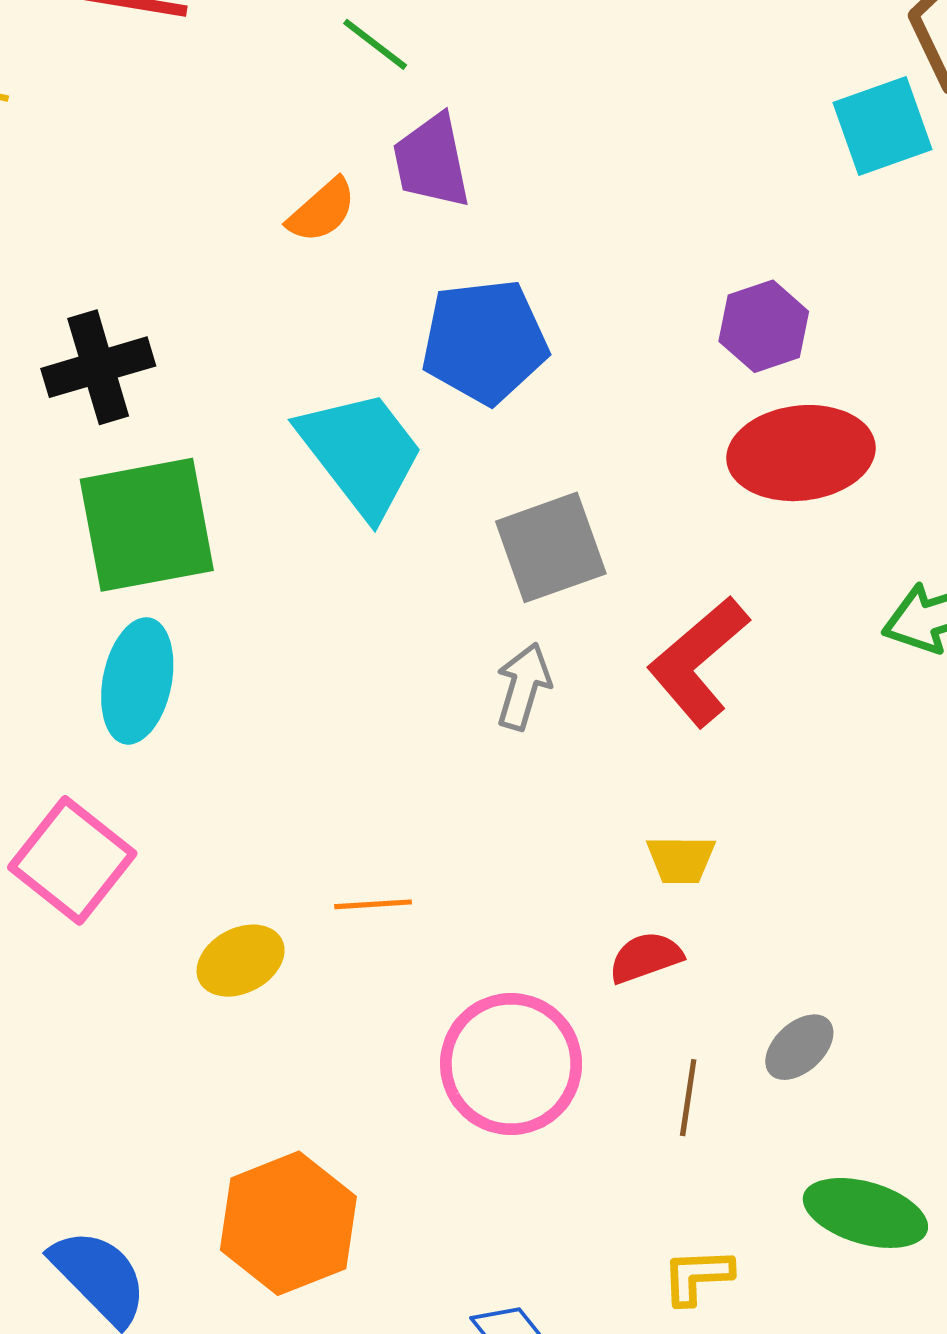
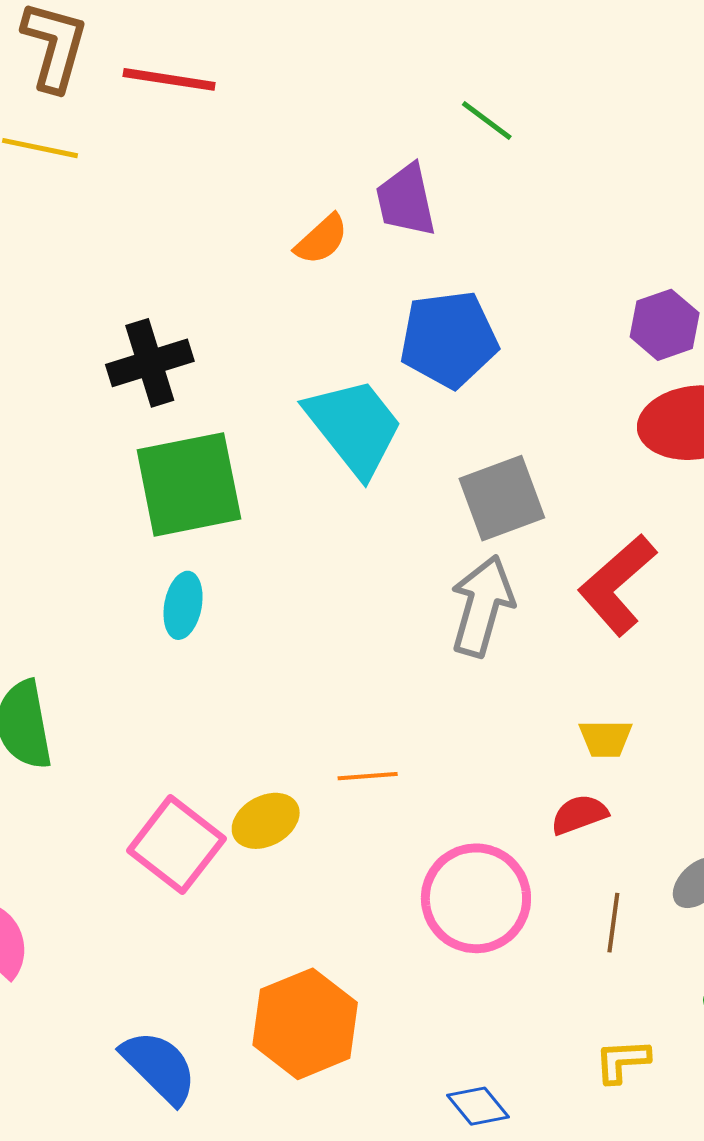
green line: (375, 44) -> (487, 121), moved
cyan ellipse: (137, 681) -> (183, 605), size x0.7
gray arrow: (523, 686) -> (482, 606), size x1.5
pink square: (72, 860) -> (176, 845), moved

